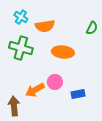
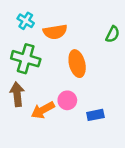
orange ellipse: (63, 52) -> (77, 64), turned 70
brown arrow: (14, 106) -> (17, 94), moved

